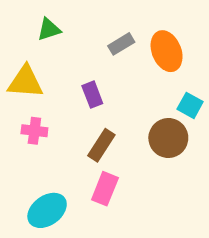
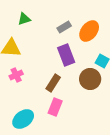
orange ellipse: (167, 51) -> (89, 31), turned 60
purple rectangle: (92, 95) -> (66, 55), moved, size x1.5
pink cross: (34, 131) -> (16, 75), turned -32

